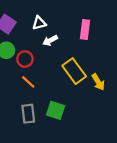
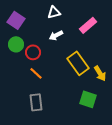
white triangle: (39, 23) -> (54, 12), moved
pink rectangle: (85, 30) -> (88, 25), turned 42
green square: (56, 110) -> (88, 99), moved

